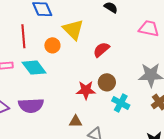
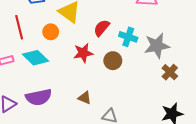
red star: (86, 90) -> (83, 53), moved
cyan cross: (121, 103) -> (128, 37), moved
brown triangle: (76, 121) -> (85, 98), moved, turned 32

